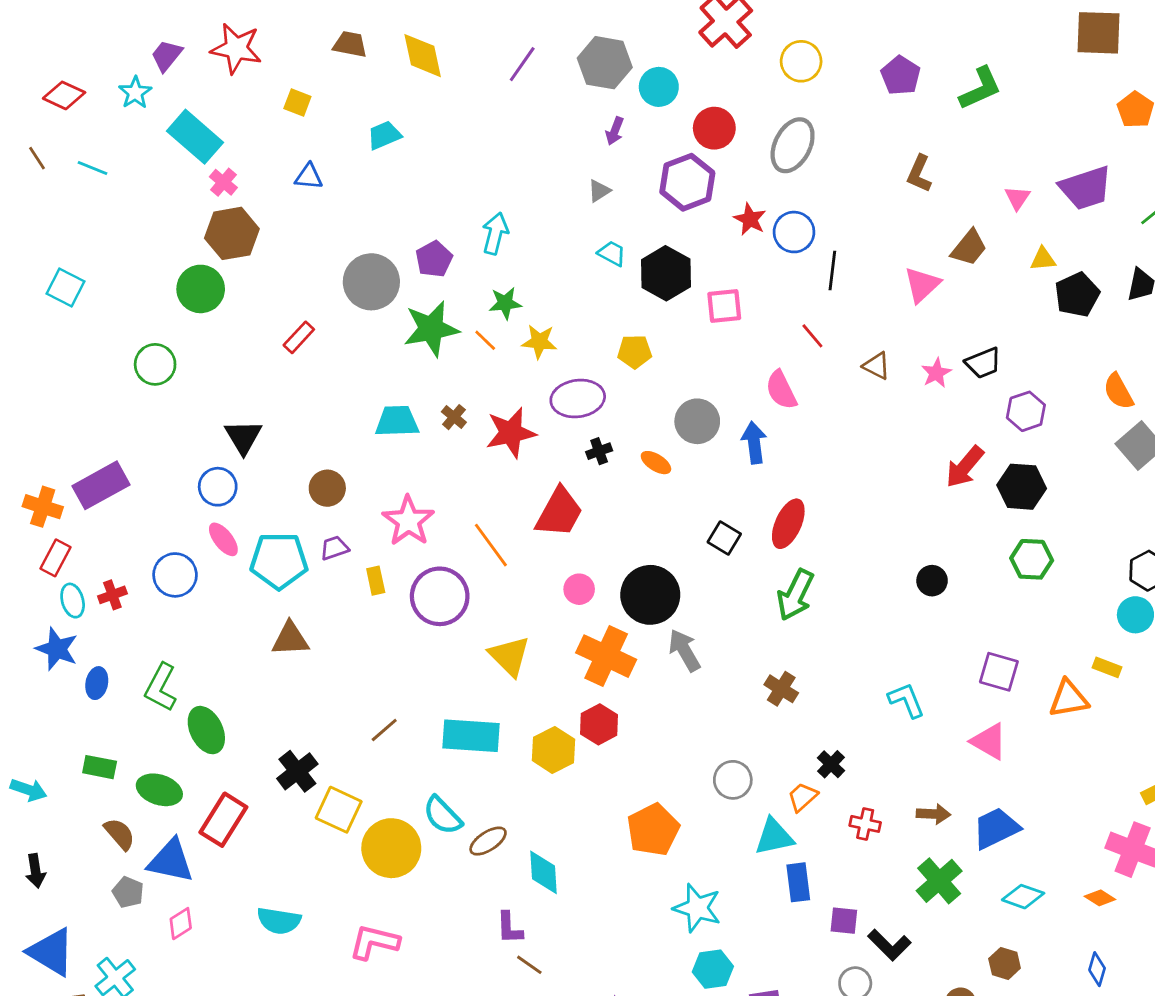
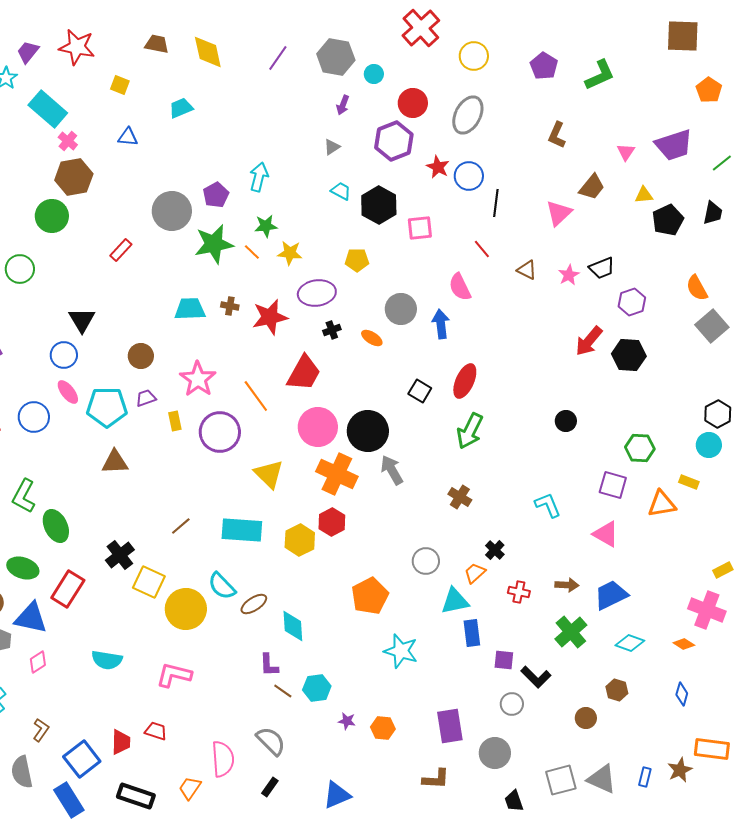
cyan circle: (659, 87) -> (374, 74), size x0.7
brown cross: (454, 417) -> (230, 306), turned -30
green hexagon: (1032, 559) -> (640, 448), moved
pink circle: (579, 589) -> (318, 427), size x1.8
cyan hexagon: (713, 969) -> (317, 688), moved

